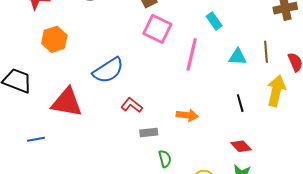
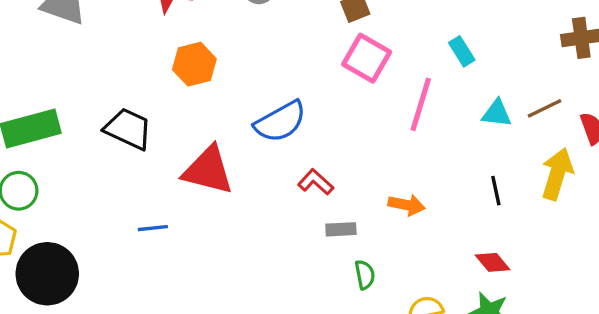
brown line: (266, 52) -> (545, 108), turned 65

